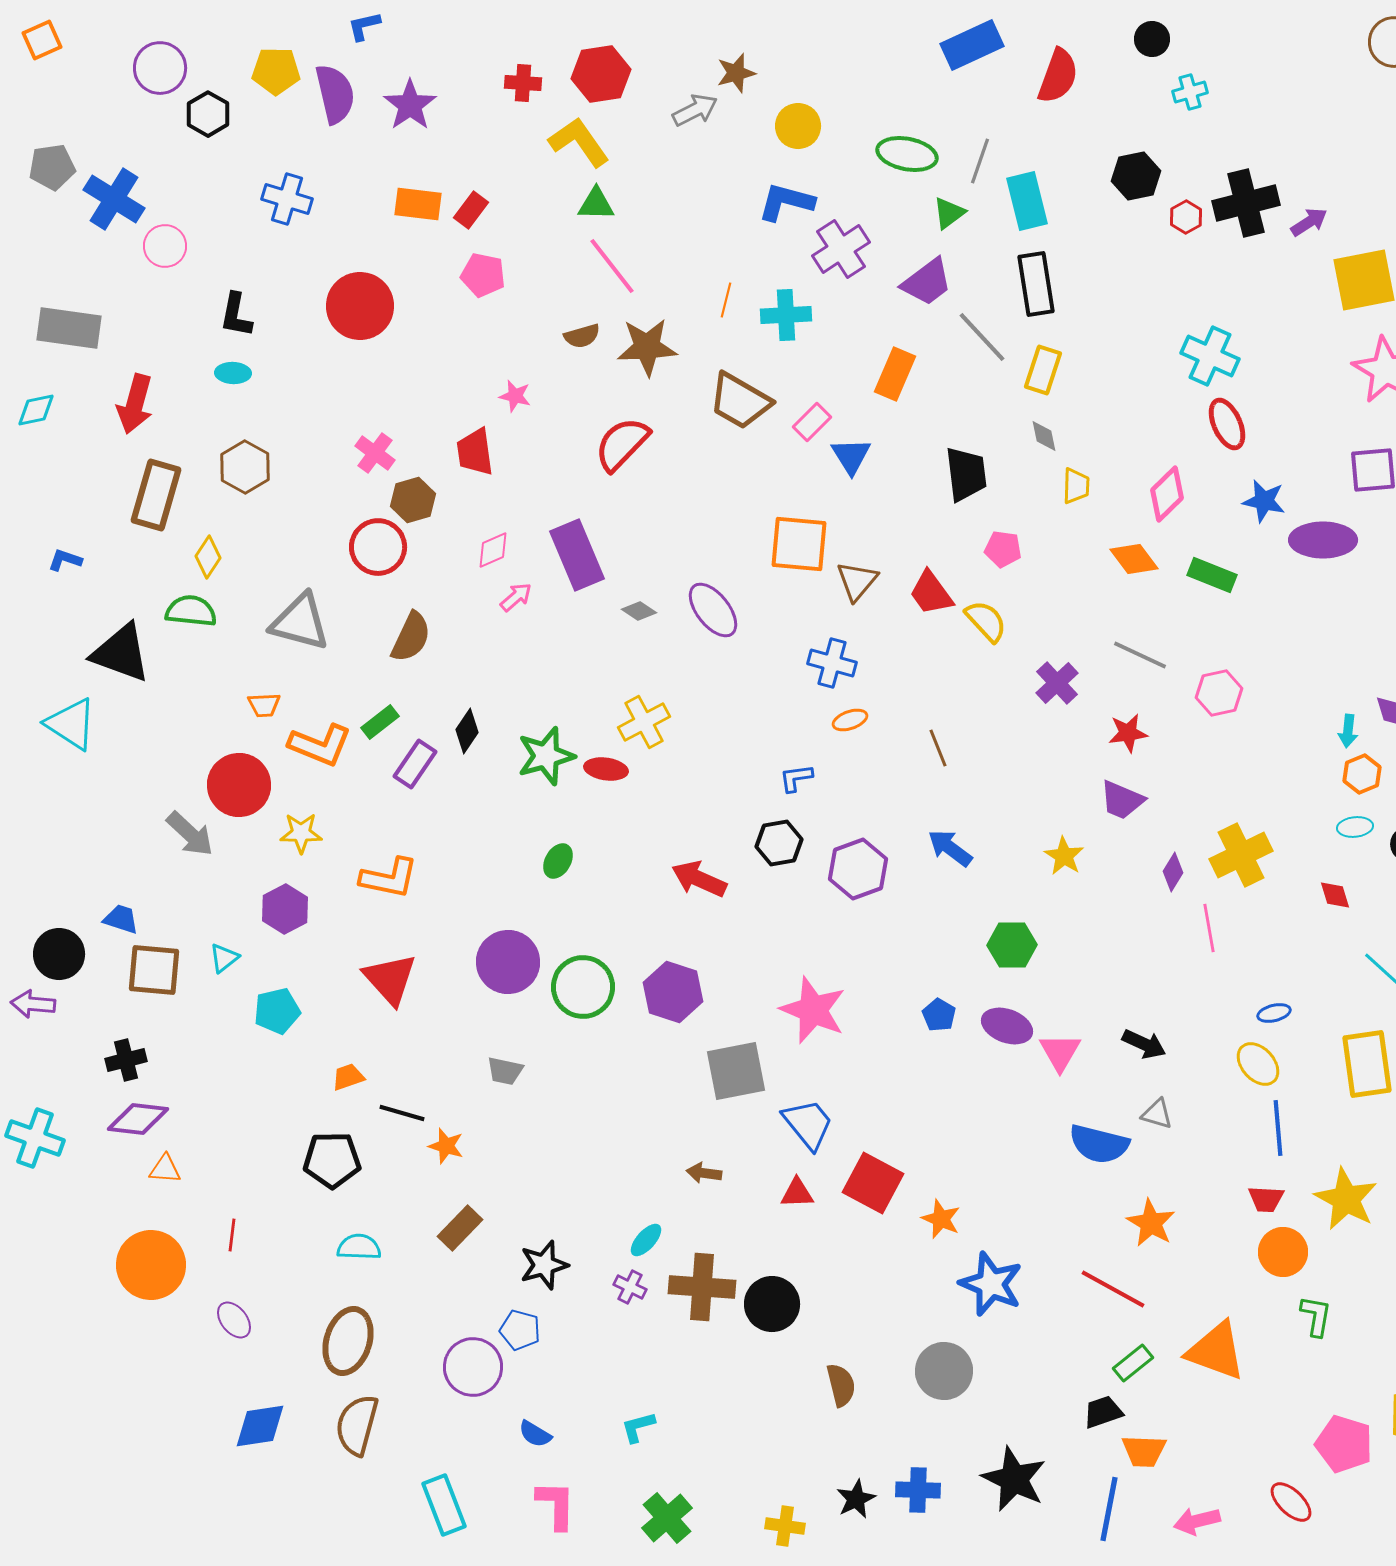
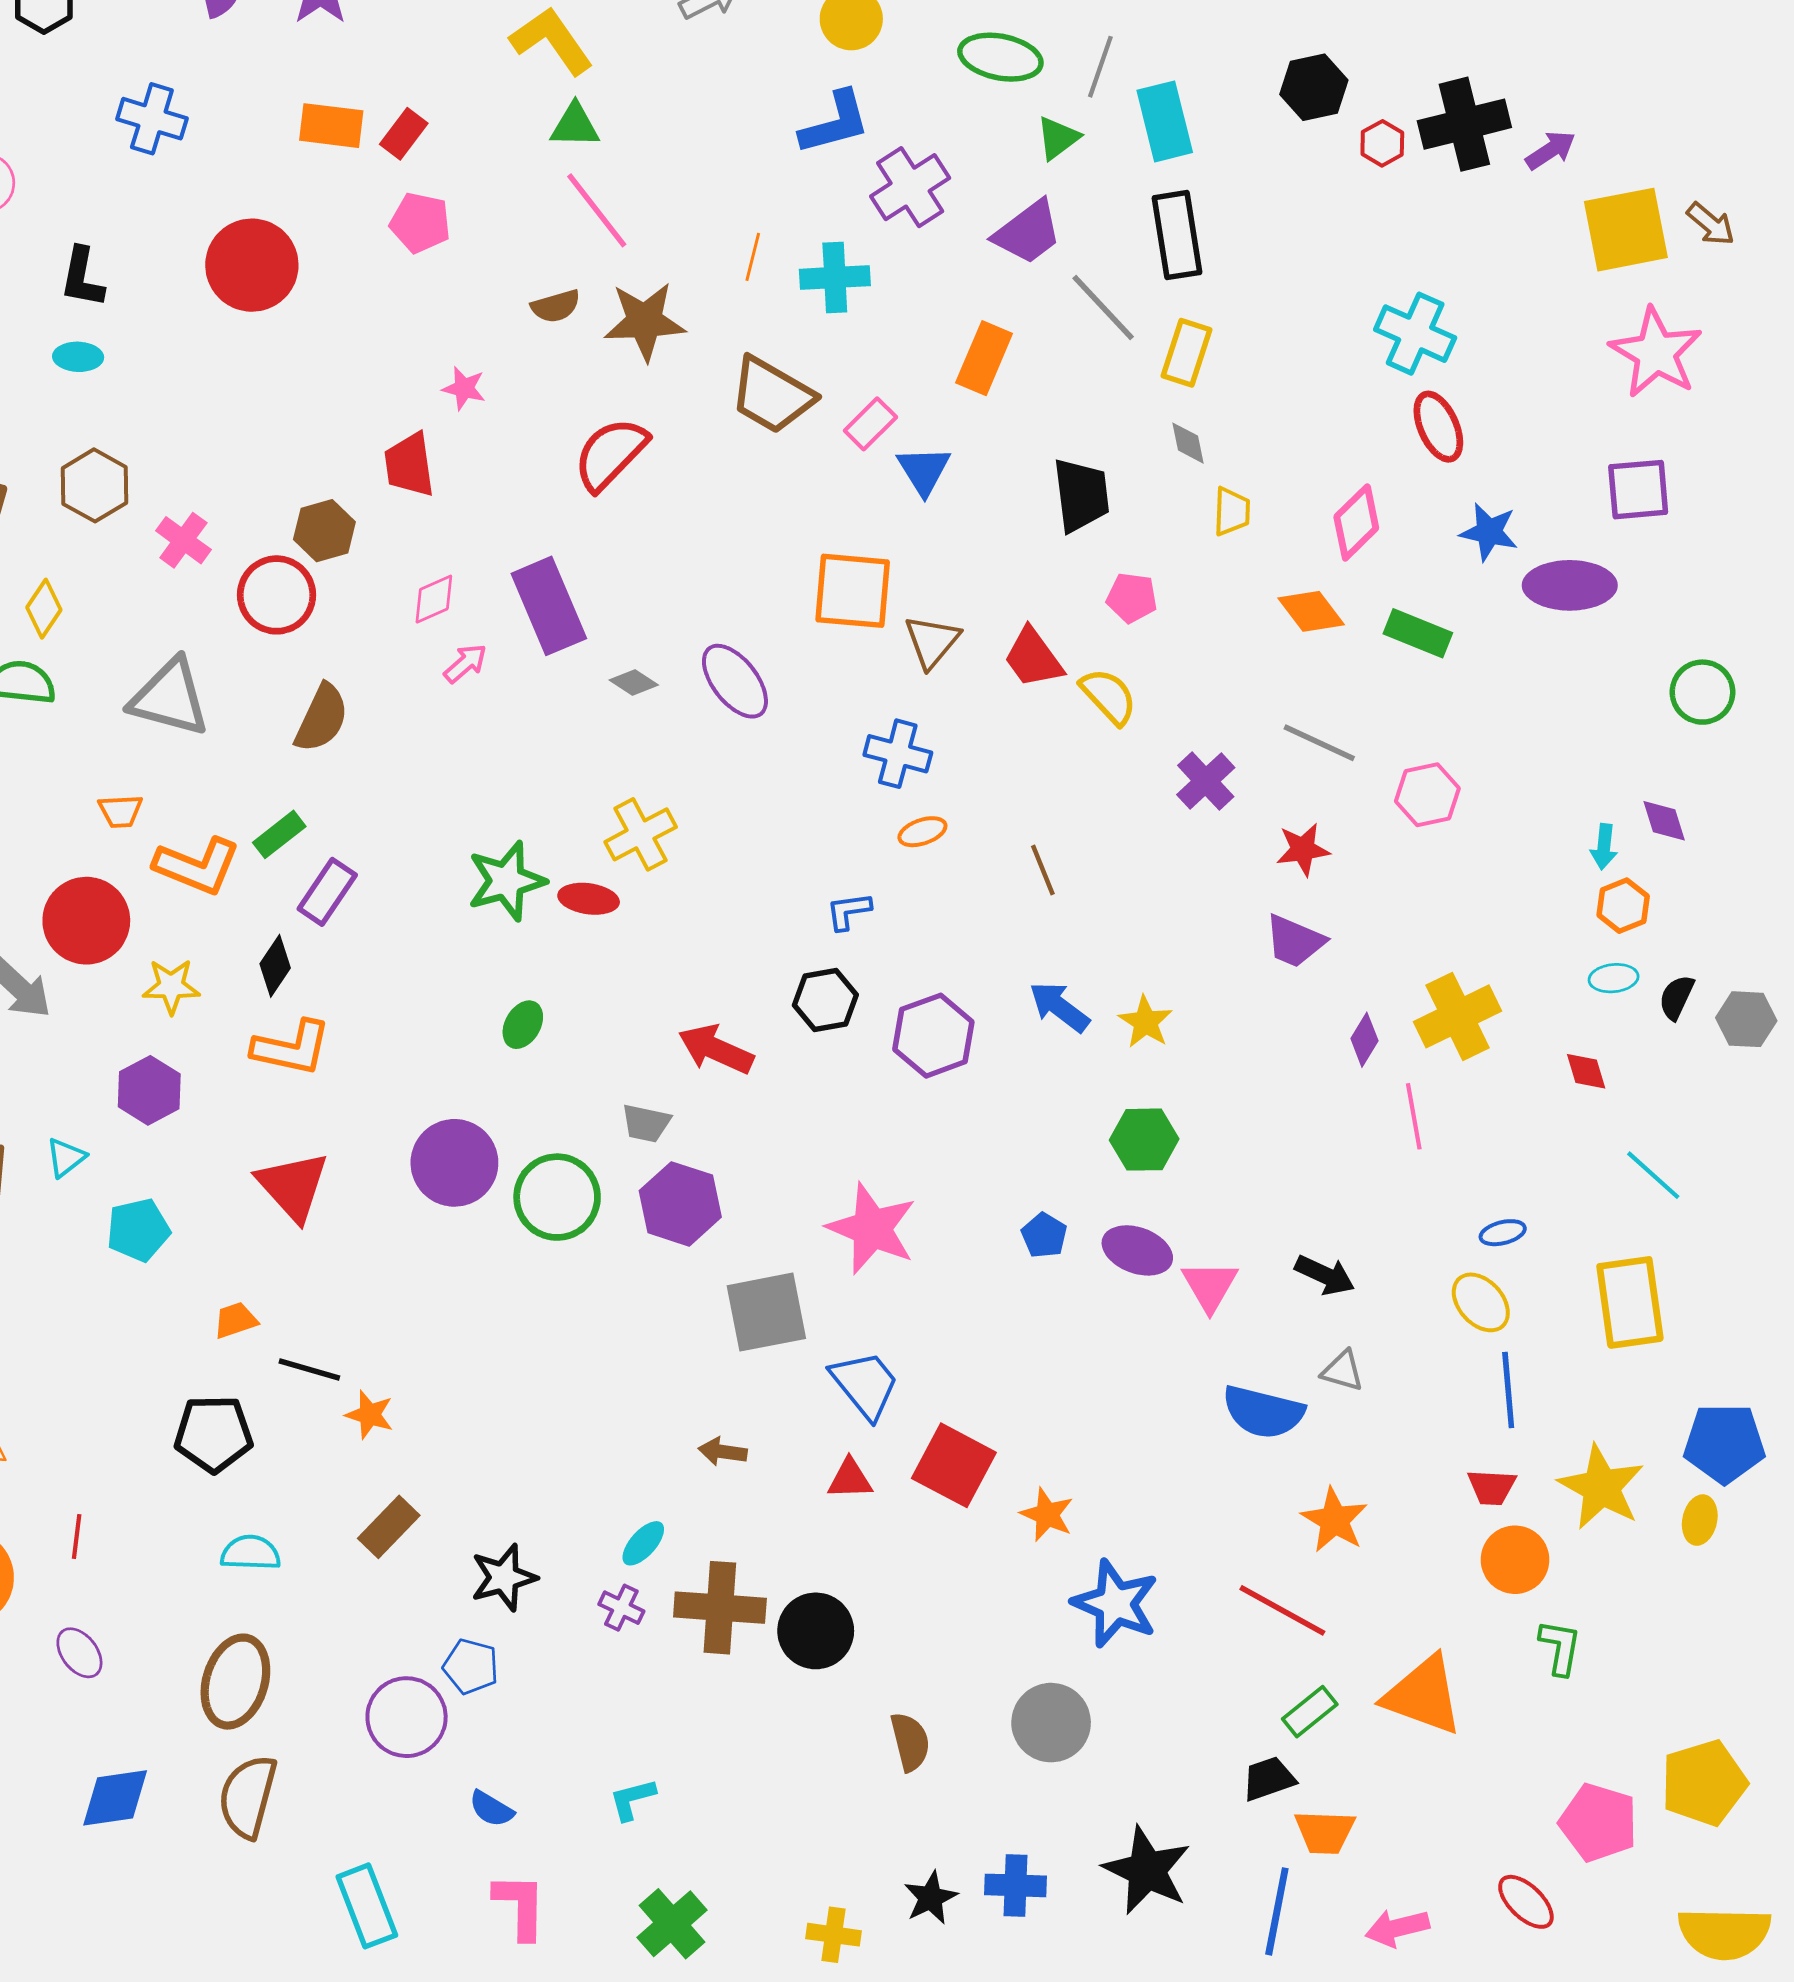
blue L-shape: (786, 202) -> (835, 123), turned 150
pink cross: (375, 453) -> (183, 540), moved
black diamond: (467, 731) -> (275, 966), moved
yellow star: (1064, 856) -> (1146, 1022), moved
gray trapezoid: (505, 1071) -> (646, 1123), moved

